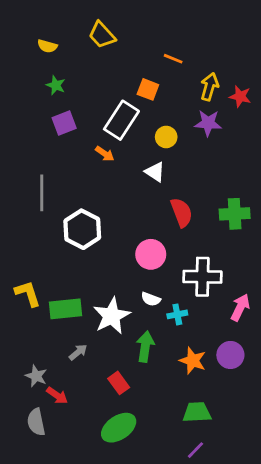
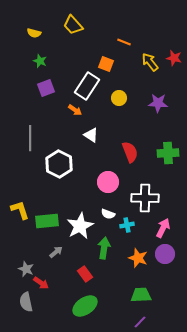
yellow arrow: (209, 87) -> (150, 62), turned -54
red star: (240, 96) -> (174, 58), moved
purple star: (208, 123) -> (158, 103), moved
white triangle: (155, 172) -> (91, 135), moved
pink arrow: (240, 307) -> (163, 228), moved

